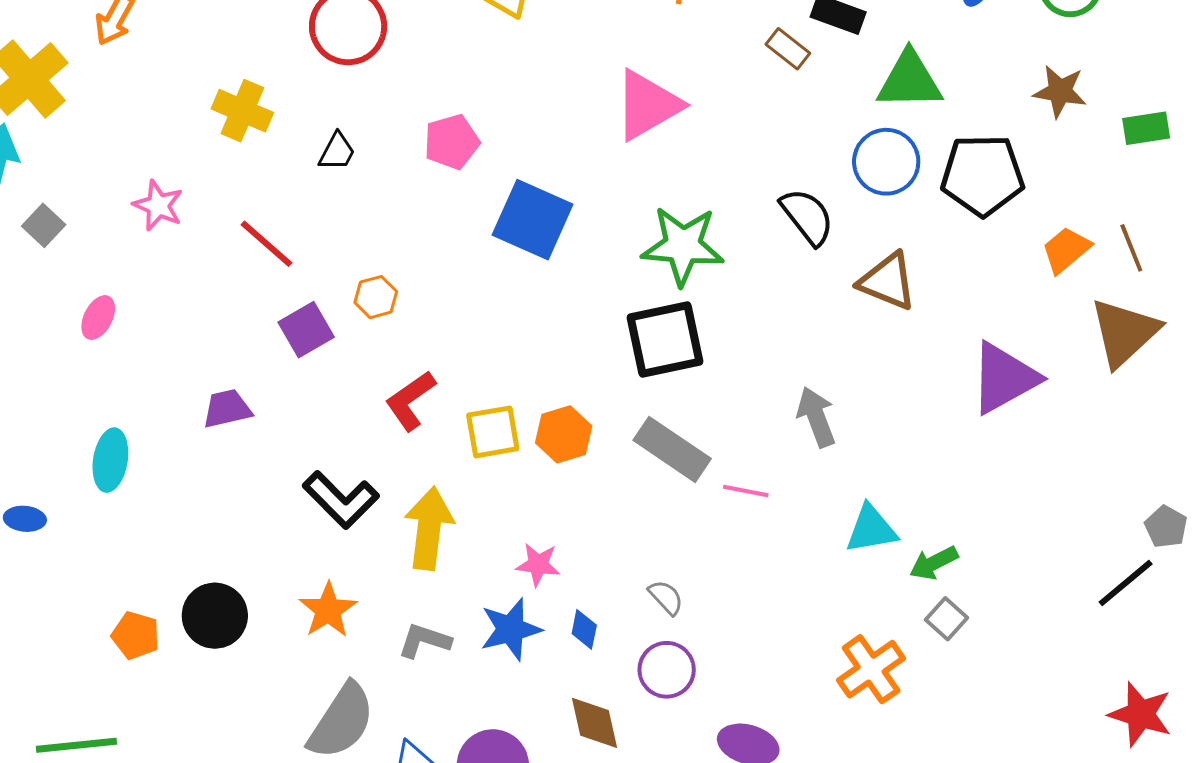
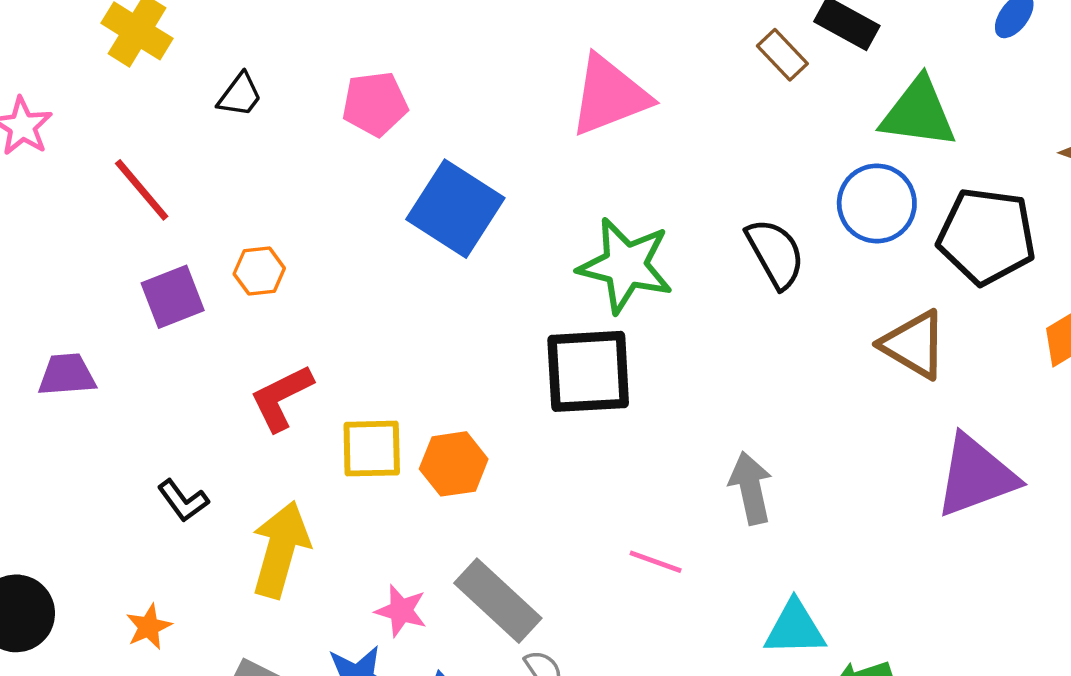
brown triangle: (888, 281) -> (914, 345), moved
gray rectangle: (672, 449) -> (498, 601), moved
black L-shape: (341, 500) -> (183, 501), size x0.6
orange star: (328, 610) -> (149, 627), size x0.7

